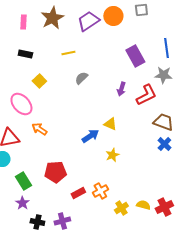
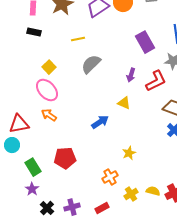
black rectangle: (25, 54) -> (34, 32), moved
gray semicircle: (81, 78) -> (91, 64), size x1.5
pink ellipse: (21, 104) -> (47, 90), moved
yellow triangle: (110, 124) -> (124, 103), moved
yellow star: (112, 155) -> (129, 153), moved
red rectangle: (78, 193) -> (102, 208), moved
black cross: (37, 222) -> (47, 208), turned 32

